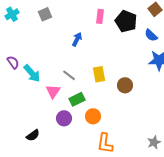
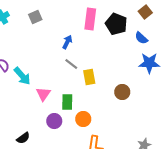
pink rectangle: (100, 16) -> (90, 19), size x1.5
gray line: (69, 75) -> (71, 64), moved
brown circle: (125, 85) -> (122, 92), moved
green rectangle: (77, 99) -> (67, 102), turned -63

